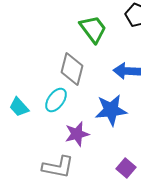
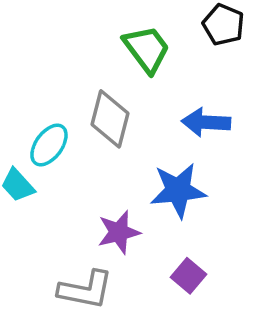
cyan ellipse: (56, 100) -> (49, 145), moved
purple square: (126, 168) -> (189, 276), moved

